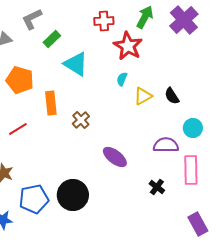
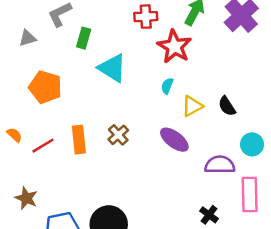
green rectangle: (52, 39) -> (84, 38), turned -30
orange rectangle: (51, 103) -> (79, 140), moved
purple ellipse: (115, 157) -> (174, 140), moved

